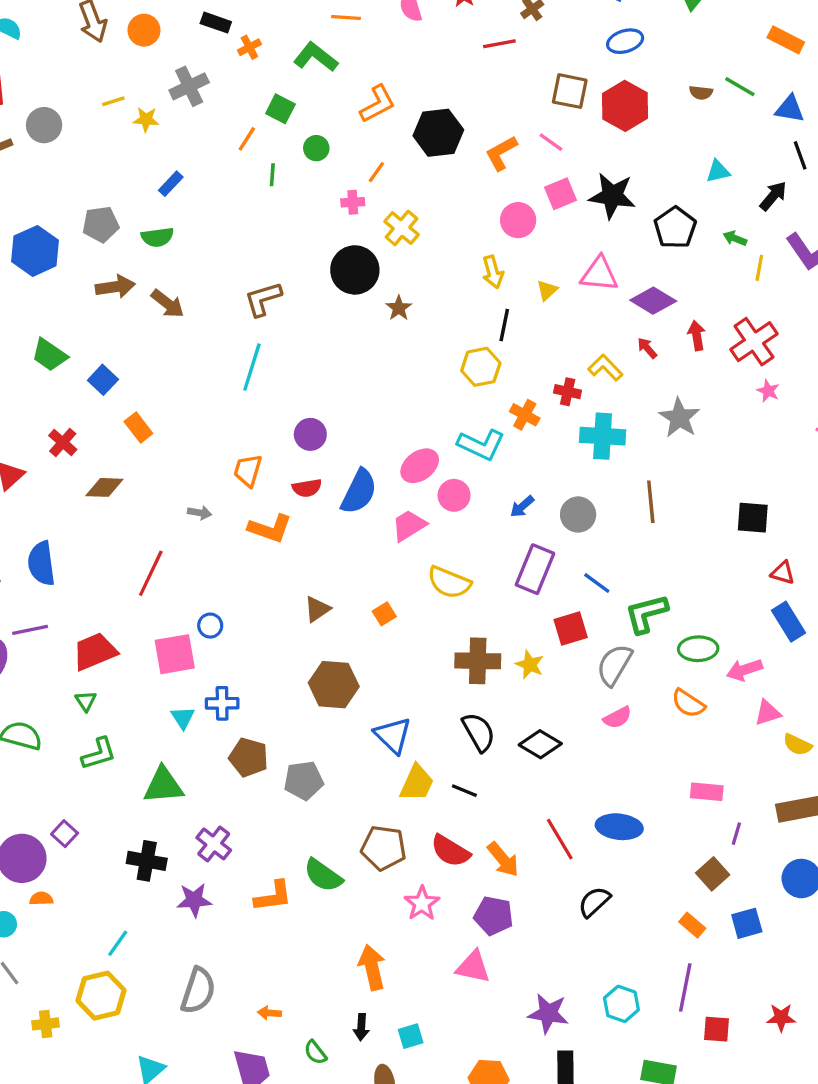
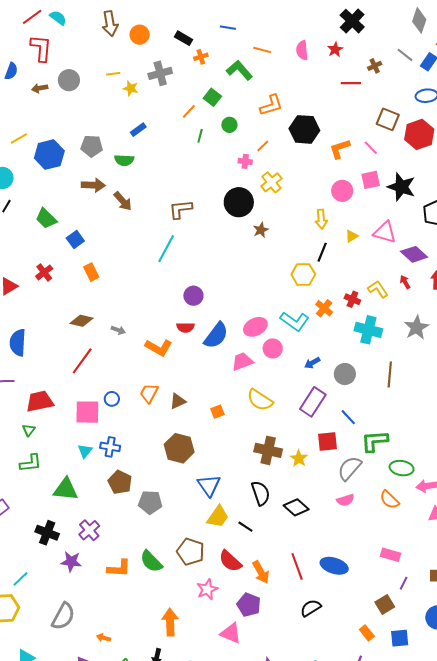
orange trapezoid: (248, 470) -> (149, 393), moved
brown diamond: (104, 487) -> (82, 321), moved

